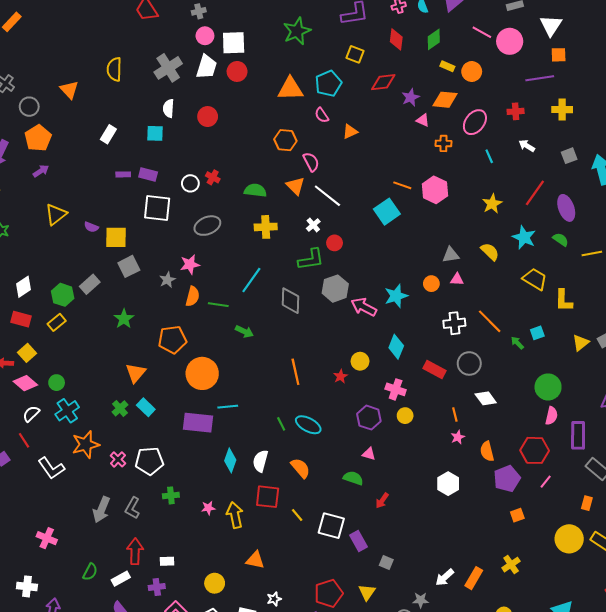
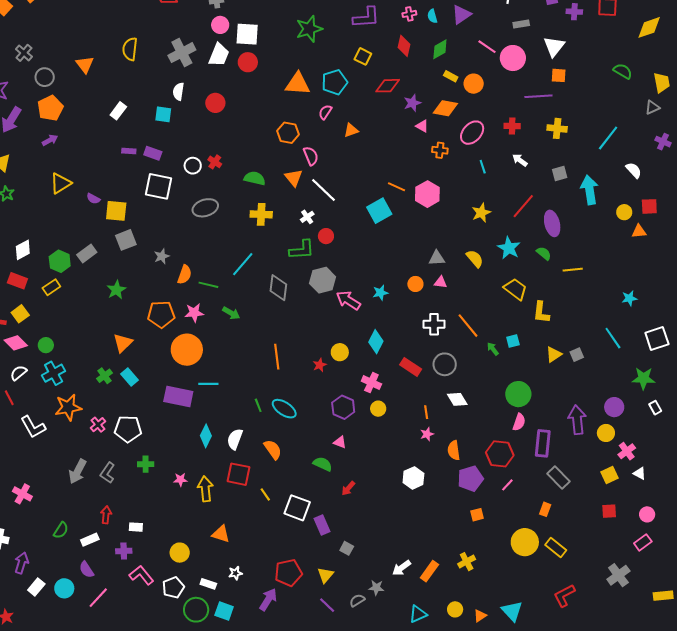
pink semicircle: (322, 115) -> (325, 112), turned 63
pink star: (190, 264) -> (194, 313), moved
cyan star: (396, 296) -> (380, 293), size x0.7
red arrow: (135, 551) -> (106, 515), size x0.7

